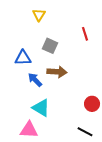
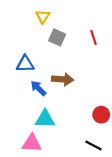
gray square: (50, 46) -> (57, 37), moved
cyan triangle: (41, 108) -> (45, 119), turned -30

